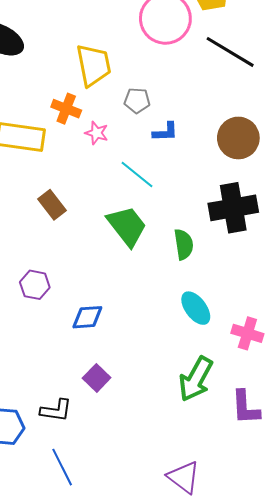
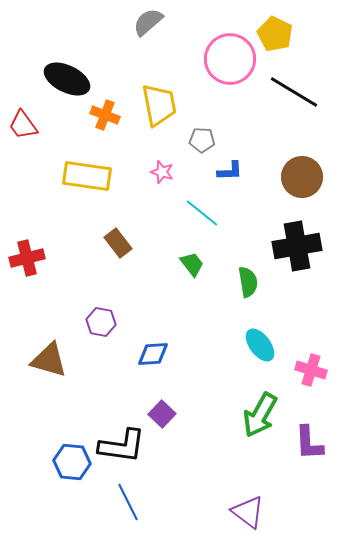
orange cross: (66, 109) -> (105, 115), moved
green trapezoid: (127, 226) -> (192, 264), size x0.6
black L-shape: (56, 410) -> (122, 446), size x1.5

